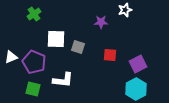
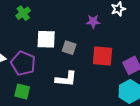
red square: (110, 55) -> (103, 56), size x1.5
white L-shape: (63, 80) -> (66, 79), moved

